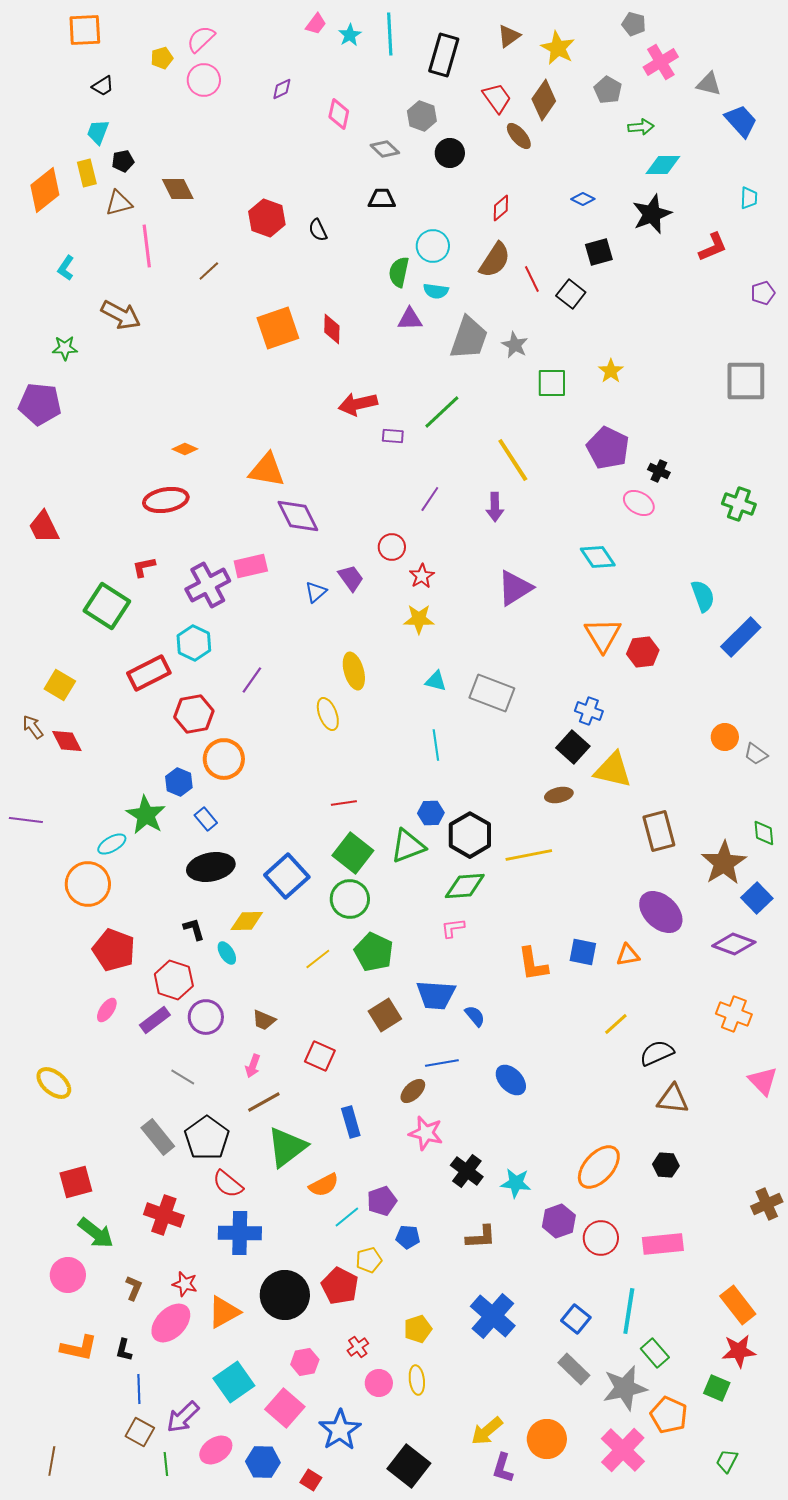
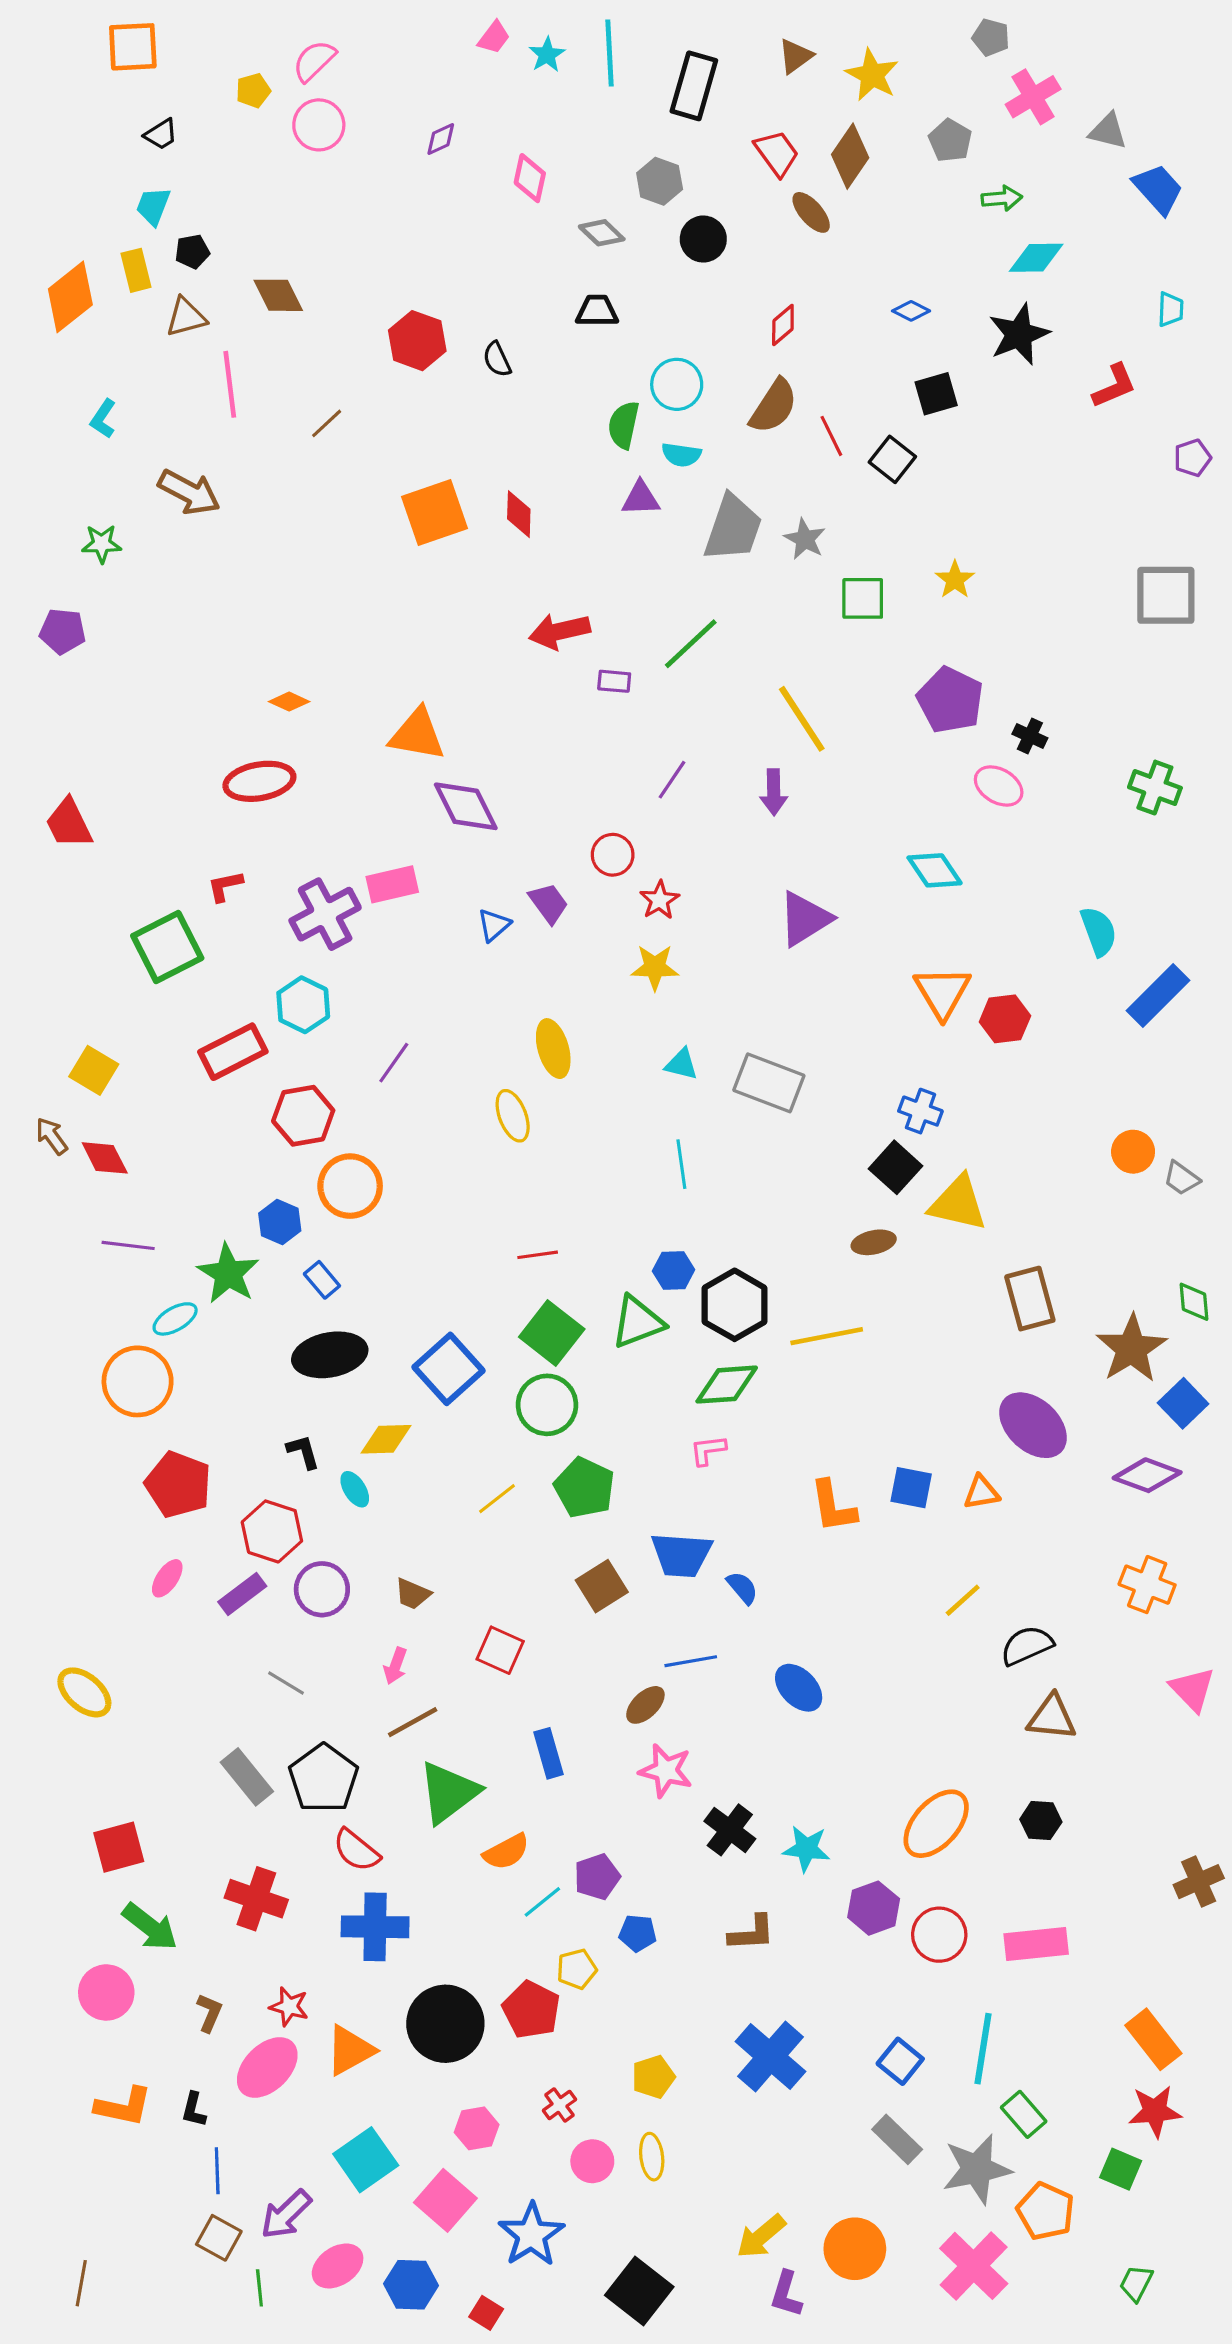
purple pentagon: (40, 404) -> (63, 631), size x0.7
green square: (107, 606) -> (167, 947), turned 30
purple line: (26, 820) -> (128, 1245), moved

